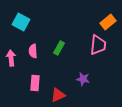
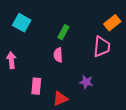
green rectangle: (59, 48) -> (63, 32), moved
pink semicircle: (33, 51) -> (58, 55), moved

